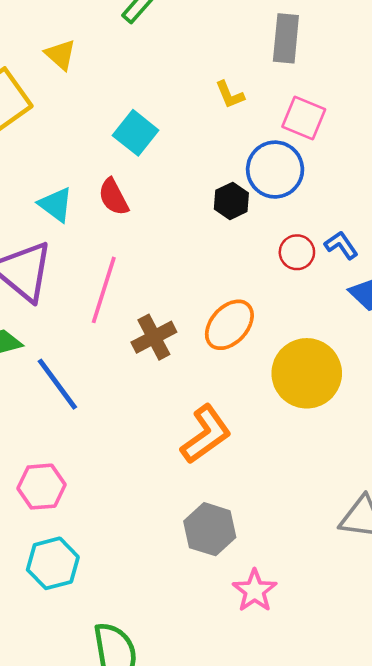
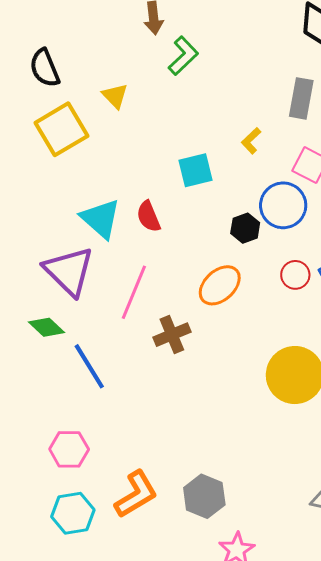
yellow L-shape: (230, 95) -> (251, 141), turned 64
cyan square: (136, 133) -> (195, 170), moved, turned 33
cyan triangle: (56, 204) -> (101, 219), size x1.4
orange ellipse: (229, 325) -> (220, 285), moved
orange L-shape: (206, 434) -> (136, 494), moved

